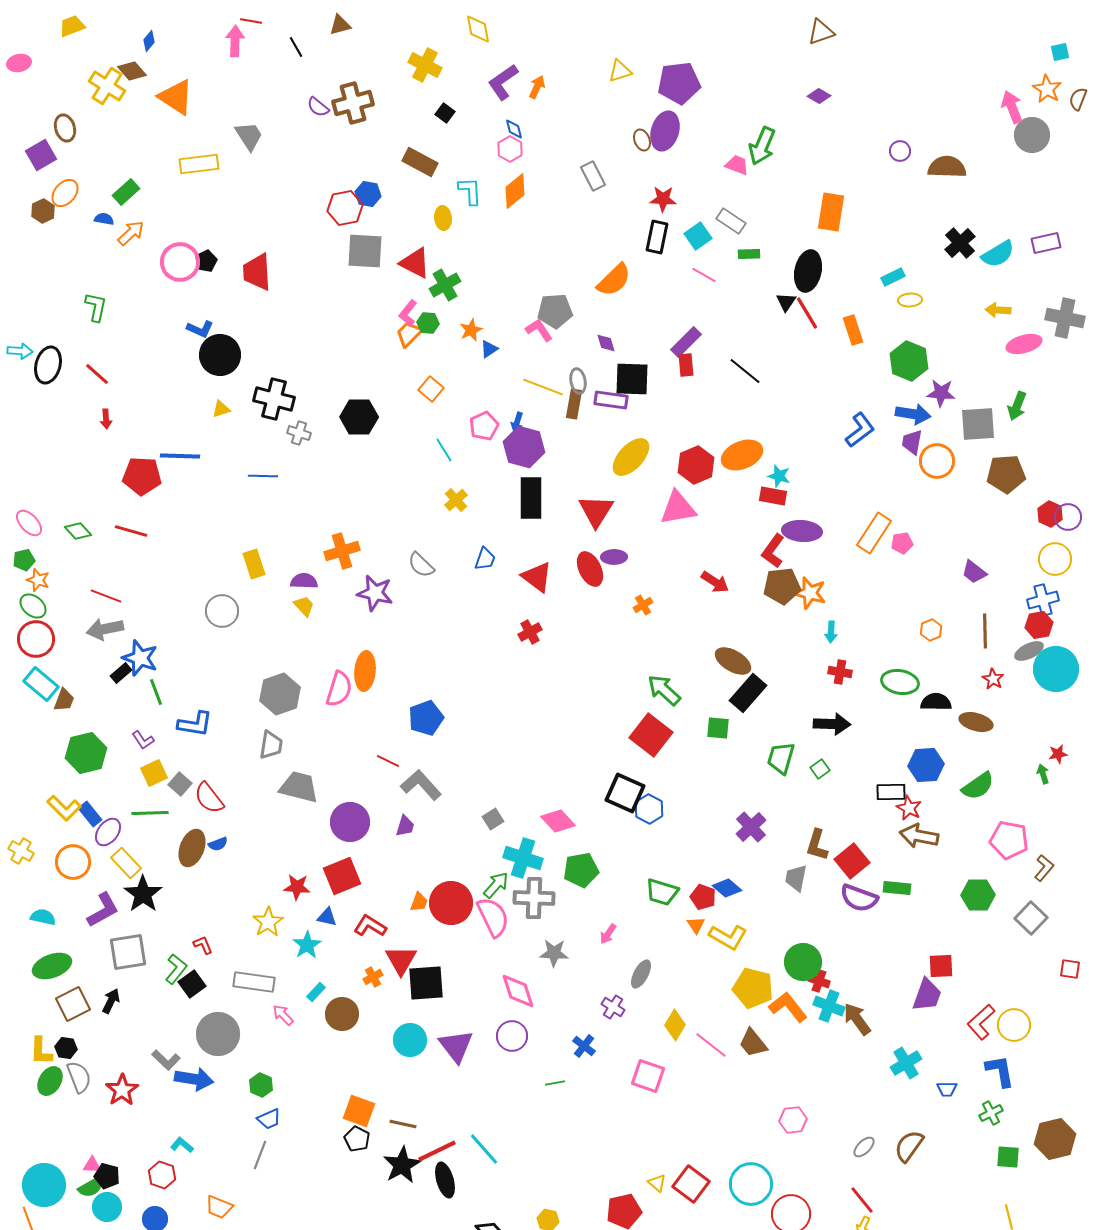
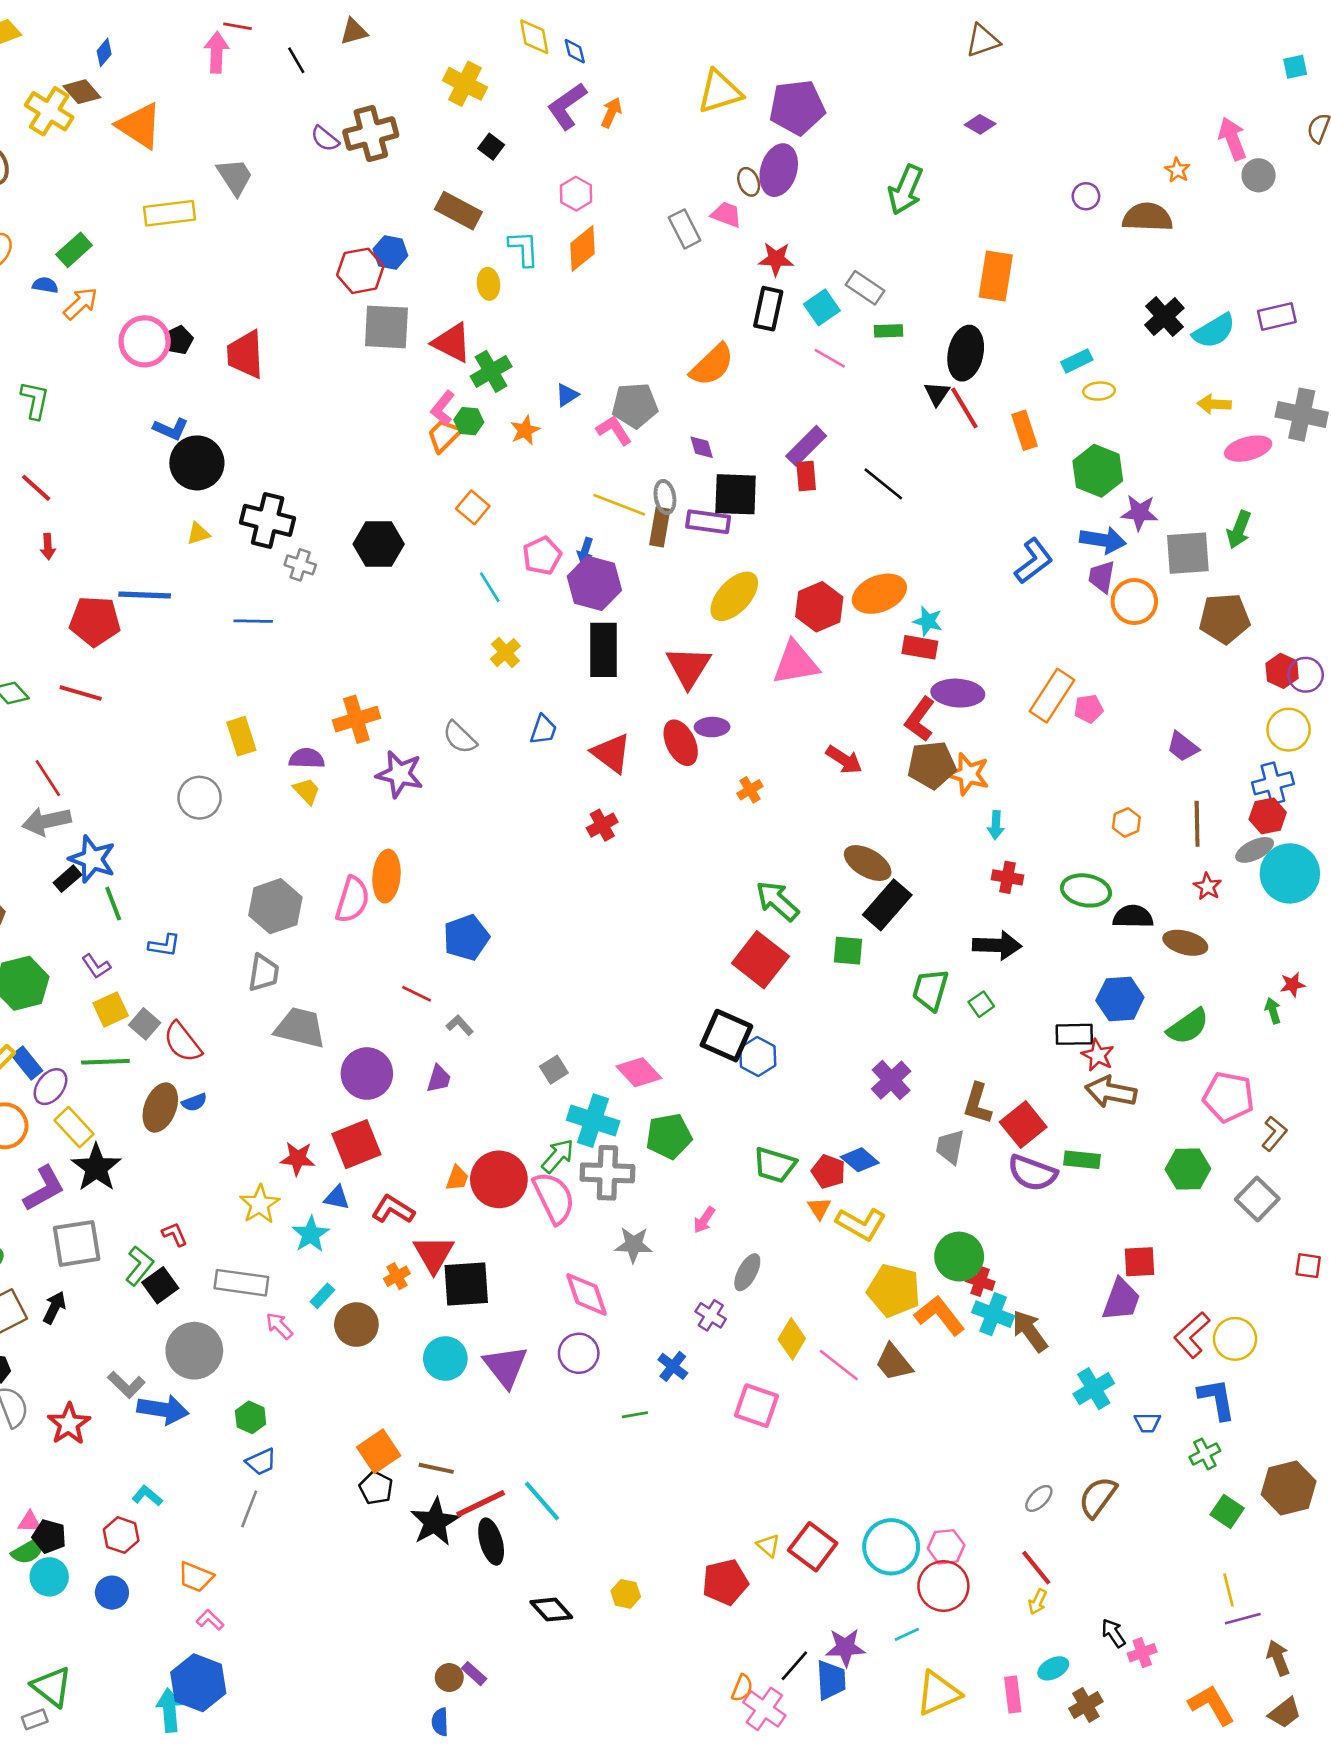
yellow triangle: (620, 71) -> (720, 92), size x1.5
orange star: (1047, 89) -> (1177, 170), moved, size x0.7
blue diamond: (514, 129) -> (575, 51), moved
gray circle: (1032, 135) -> (1259, 175), size x0.7
pink trapezoid: (737, 165) -> (726, 215), moved
blue triangle: (489, 349) -> (567, 395), moved
red line: (106, 596) -> (48, 778), turned 36
blue L-shape: (195, 724) -> (164, 945), size x0.7
gray L-shape: (421, 785) -> (460, 1025), size x0.5
orange square: (359, 1111) -> (379, 1451), turned 36
pink hexagon: (793, 1120) -> (946, 1547), moved
green square: (1008, 1157) -> (1227, 1511), turned 30

